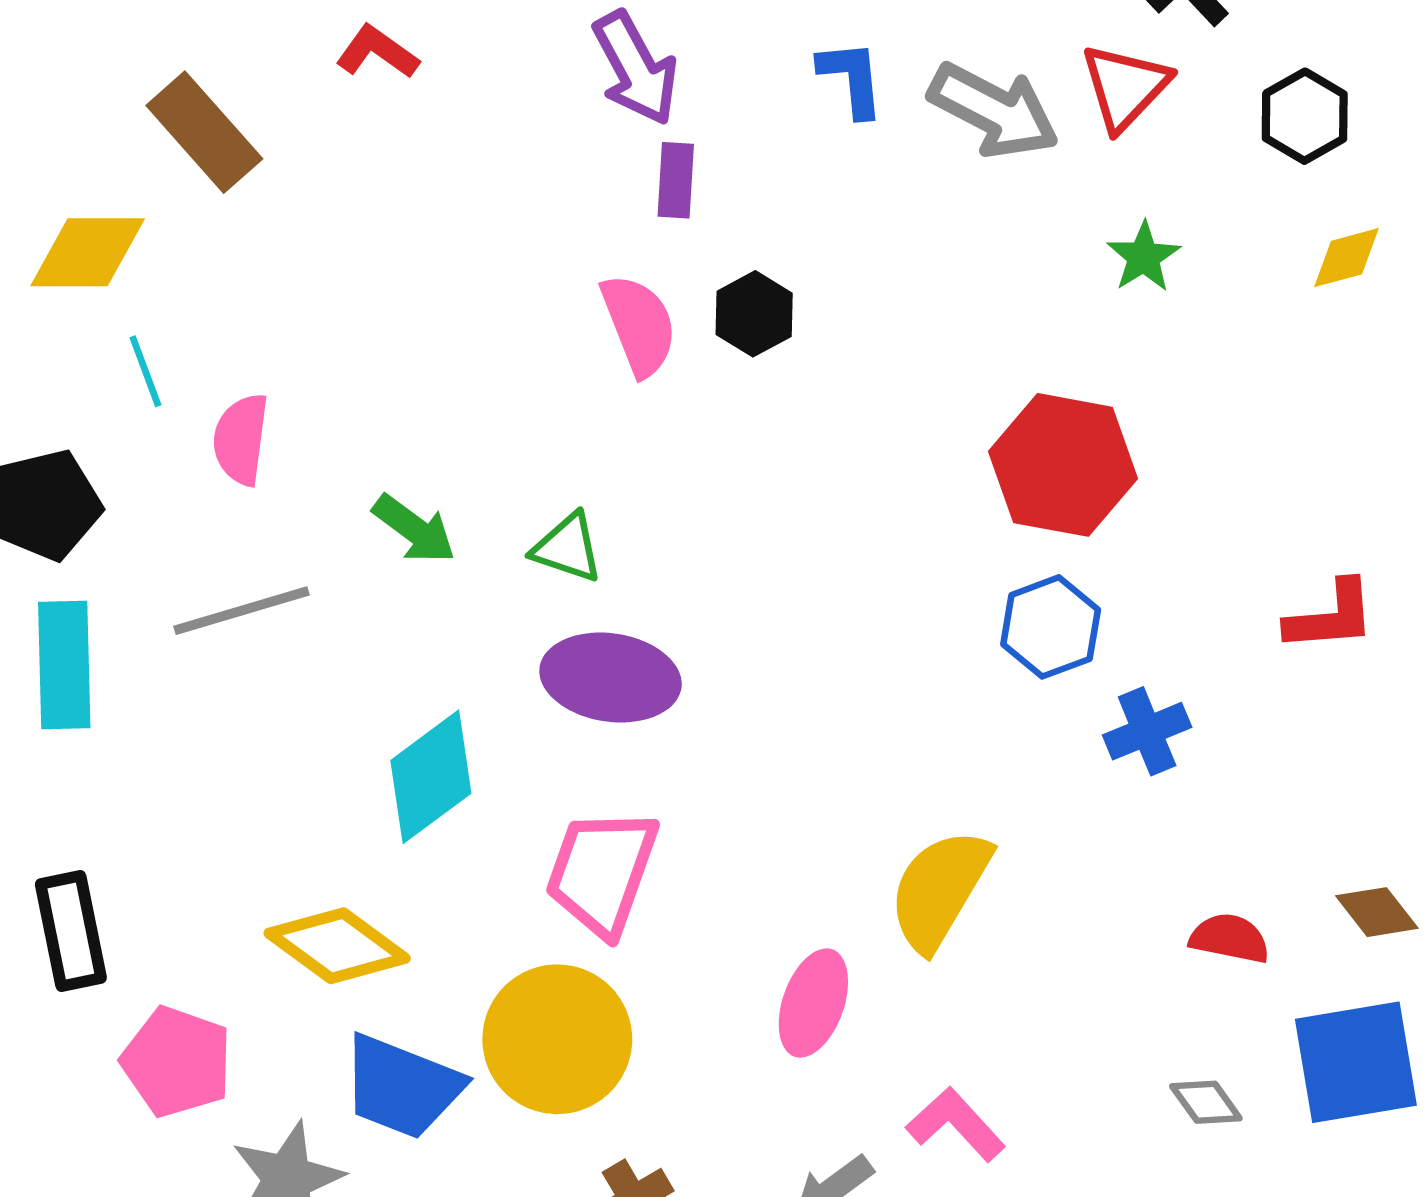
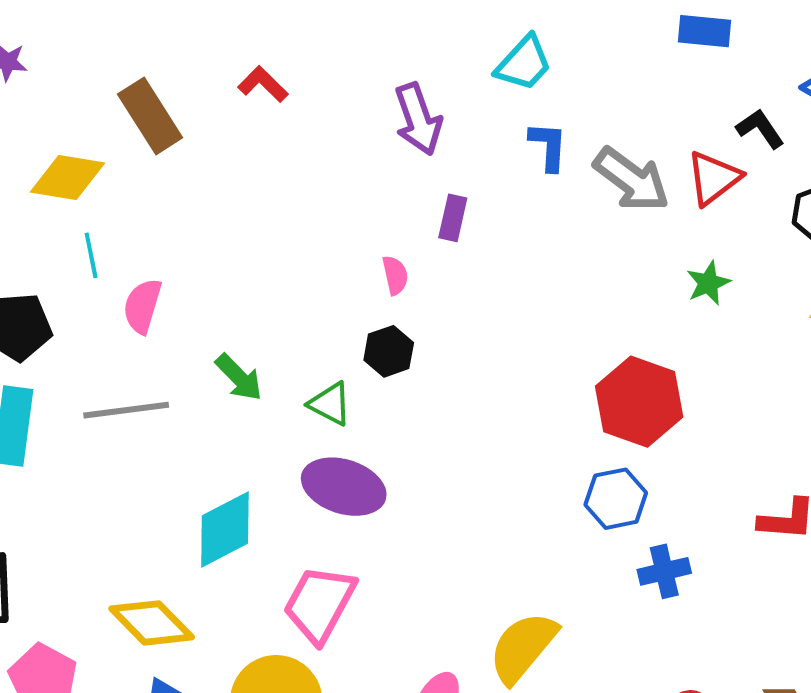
purple rectangle: (676, 180) -> (453, 218), moved
black hexagon: (754, 314) -> (389, 351), moved
pink semicircle: (639, 325) -> (395, 275), size x0.6

